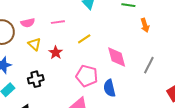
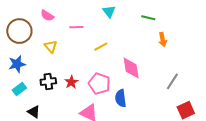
pink semicircle: (28, 23) -> (47, 16), moved, turned 40
red star: (56, 53) -> (71, 82), moved
gray line: (149, 65) -> (172, 81), moved

